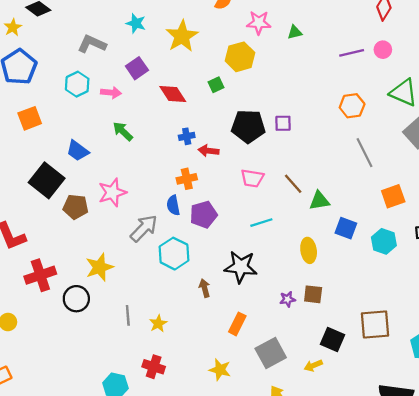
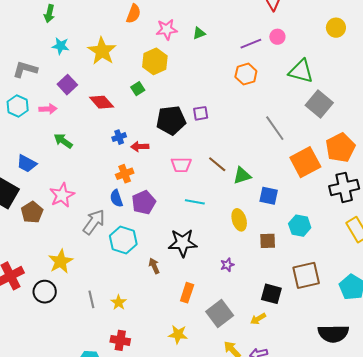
orange hexagon: (352, 106) -> (246, 74), moved
orange square: (393, 196) -> (305, 162), size x1.4
brown pentagon: (76, 207) -> (32, 212), turned -30
cyan line: (261, 223) -> (195, 202), turned 36
cyan hexagon: (384, 241) -> (300, 226), moved
brown square: (313, 294) -> (268, 241), moved

